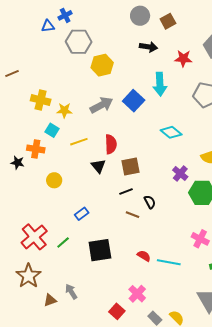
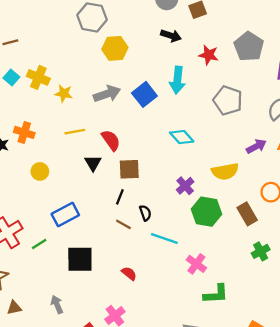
cyan square: (52, 130) -> (11, 78), moved
red semicircle: (111, 144) -> (111, 140), turned -42
black line: (126, 192) -> (120, 197), turned -56
blue rectangle: (82, 214) -> (65, 215), size x1.6
cyan line: (169, 262) -> (164, 238), moved
gray arrow: (71, 292) -> (57, 305), moved

